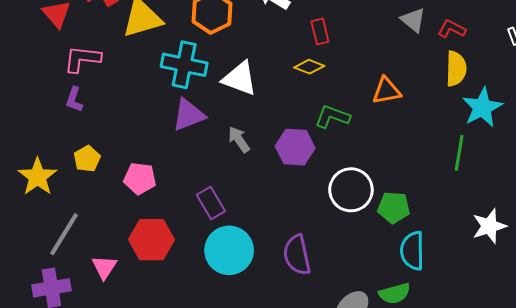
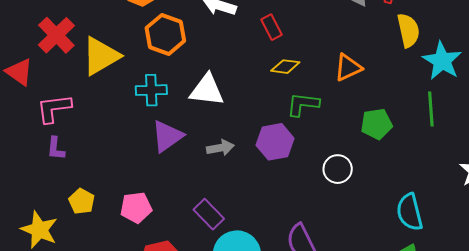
cyan cross: (184, 65) -> (151, 90), size x0.7
yellow diamond: (309, 67) -> (285, 67), moved
gray arrow: (239, 139) -> (220, 148), turned 128
white circle: (351, 190) -> (338, 169), size x0.7
green pentagon: (394, 207) -> (377, 124), moved

